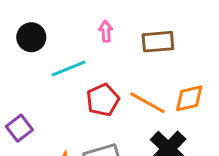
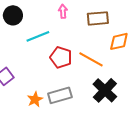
orange diamond: (189, 98) -> (119, 41), moved
red pentagon: (103, 100) -> (61, 57), turned -30

